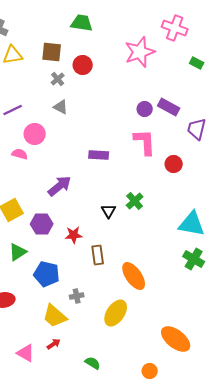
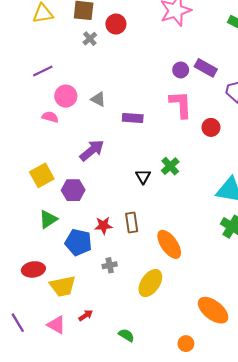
gray triangle: (61, 107) -> (98, 99), moved
red star: (74, 235) -> (103, 226), moved
yellow trapezoid: (55, 316) -> (63, 286), moved, turned -52

